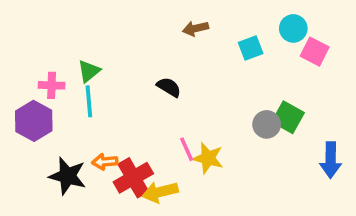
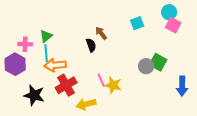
brown arrow: (196, 28) -> (101, 33), moved, turned 64
cyan circle: (293, 28) -> (169, 12), moved
black semicircle: (169, 87) -> (91, 45), turned 40
orange arrow: (105, 162) -> (55, 65), moved, size x1.5
red cross: (133, 178) -> (66, 85), moved

